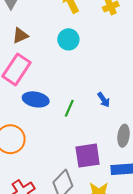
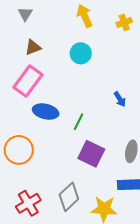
blue arrow: (104, 100) -> (120, 99), moved
purple square: (88, 156) -> (91, 154), moved, turned 32

